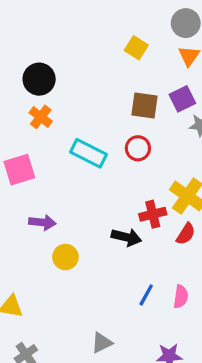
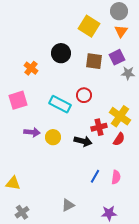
yellow square: (136, 48) -> (89, 26), size x1.5
black circle: (39, 79) -> (61, 53), moved
red circle: (138, 148) -> (84, 95), moved
cyan rectangle: (88, 153) -> (60, 104), moved
yellow circle: (65, 257) -> (53, 137), moved

